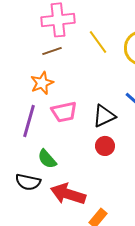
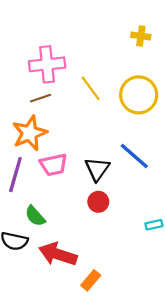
orange star: (42, 83) -> (30, 133), size x1.4
black triangle: (104, 116) -> (97, 169), turned -30

